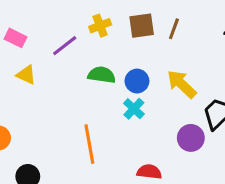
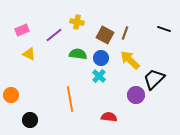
yellow cross: (100, 26) -> (77, 22), turned 32
brown square: (142, 26) -> (105, 35), moved, turned 36
brown line: (174, 29) -> (125, 33), moved
pink rectangle: (15, 38) -> (22, 30), turned -48

